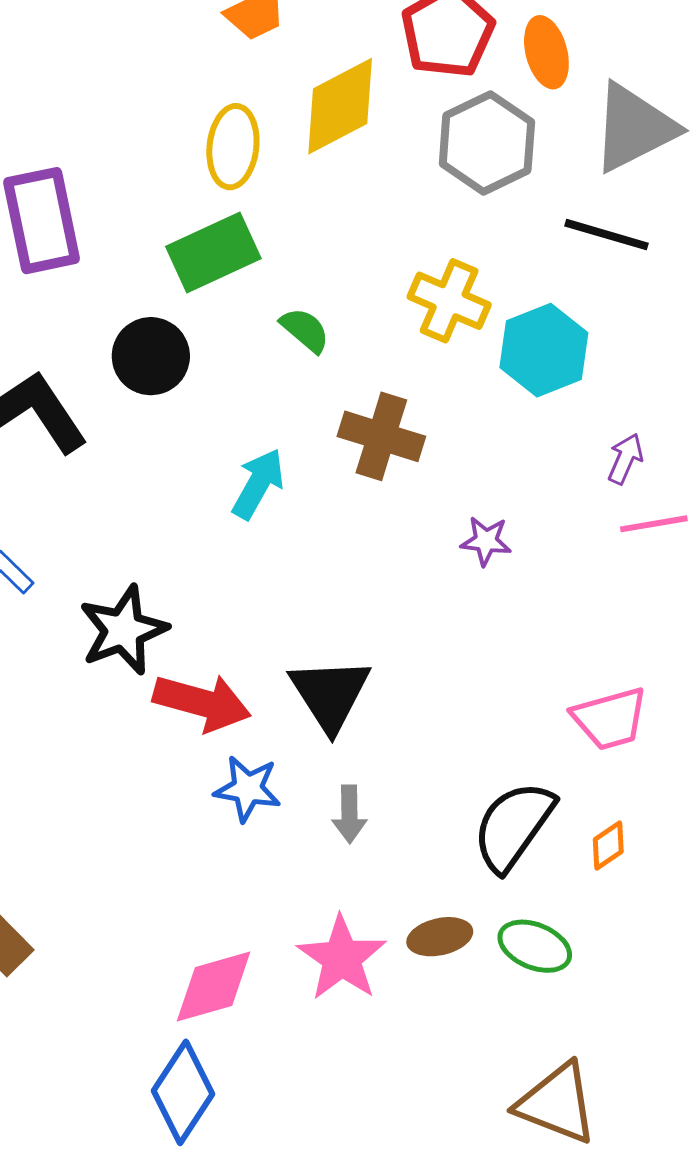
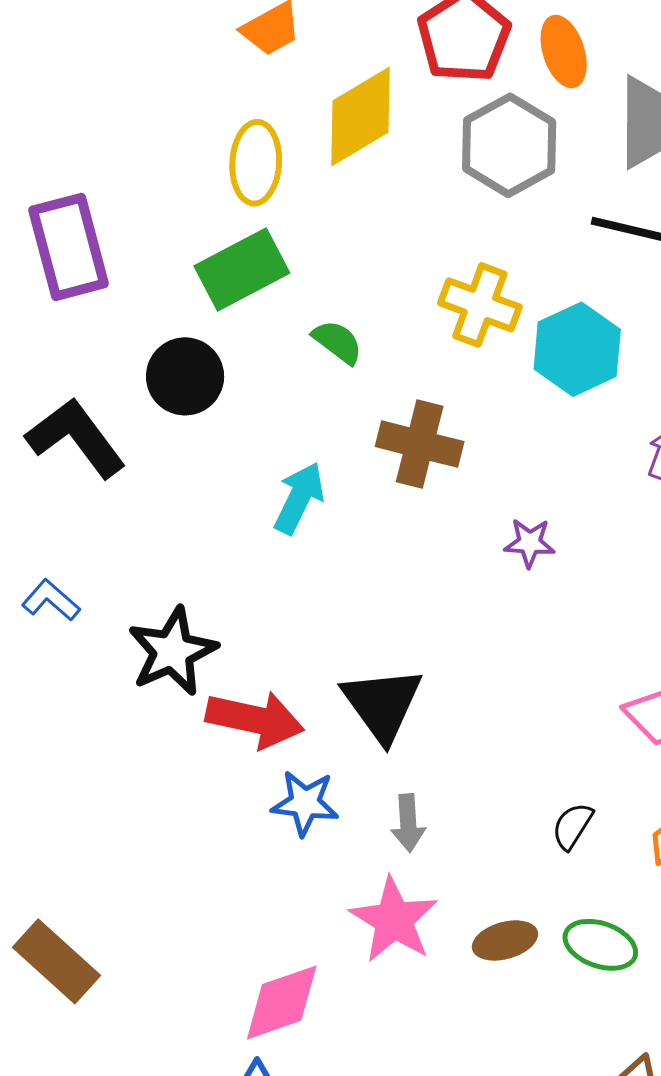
black semicircle: (513, 826) -> (572, 826), size x0.5
pink star: (342, 958) -> (394, 920), moved

